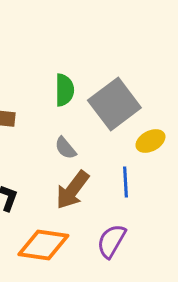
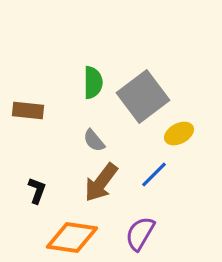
blue line: (125, 182) -> (154, 175), turned 48

